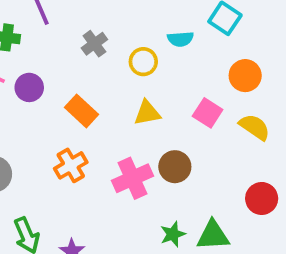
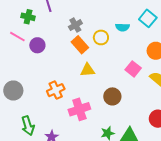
orange rectangle: (82, 111) -> (80, 45), moved
yellow triangle: (147, 113) -> (88, 70), moved
pink cross: (132, 178) -> (79, 109), moved

